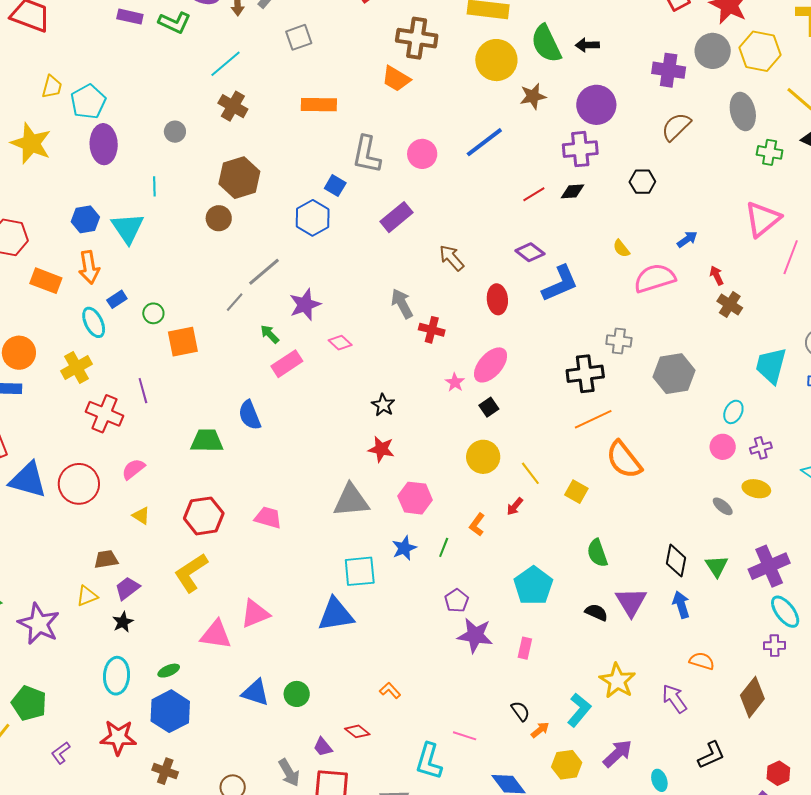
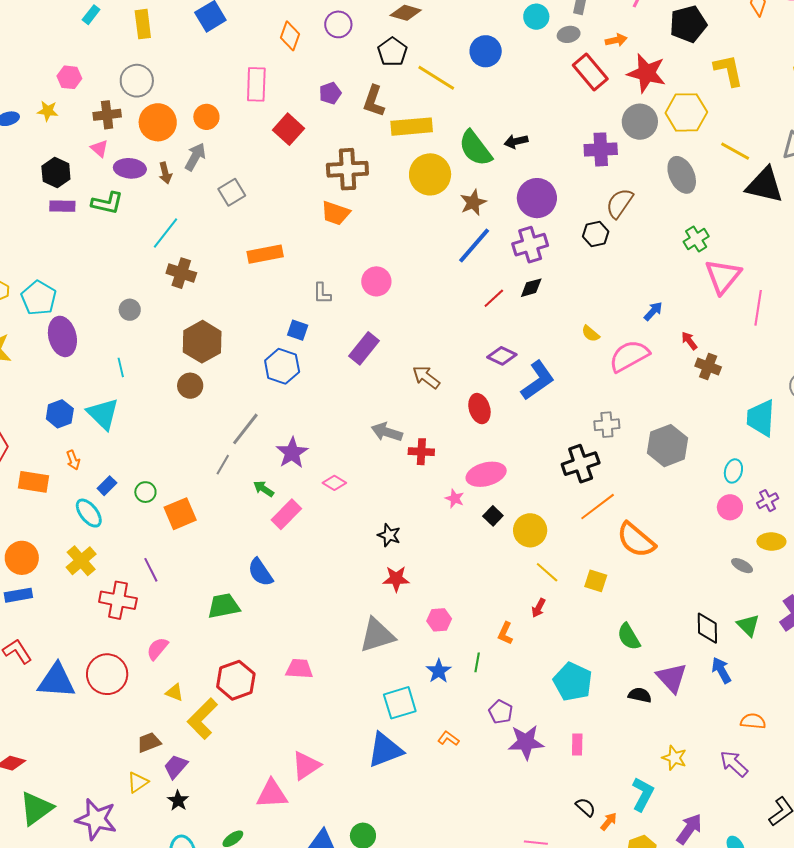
blue line: (484, 142) -> (474, 246), moved
green cross: (770, 152) -> (696, 239), moved, turned -30
gray L-shape: (367, 154) -> (322, 293), size x0.6
black hexagon: (642, 182) -> (596, 234), moved
orange arrow: (89, 267) -> (73, 460), size x0.6
gray arrow: (402, 304) -> (387, 432), turned -32
pink ellipse: (491, 365) -> (486, 474), turned 45
yellow circle: (483, 457) -> (530, 530), moved
pink hexagon: (415, 498) -> (439, 620), size x0.7
yellow L-shape: (191, 573) -> (202, 719), moved
yellow star: (617, 681) -> (674, 758), size x0.7
orange L-shape: (390, 690) -> (448, 739), moved

